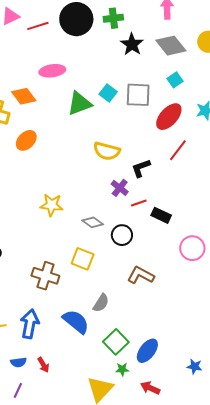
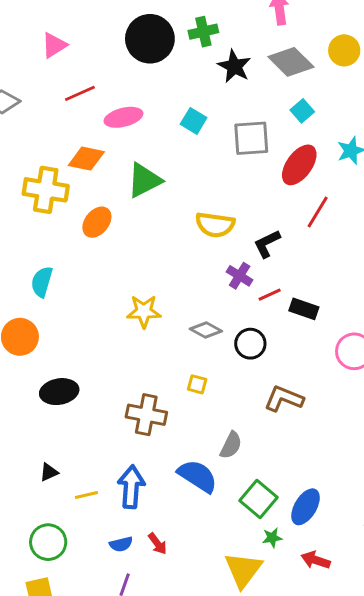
red line: (38, 26) -> (80, 93), moved
cyan square: (108, 93) -> (194, 121), moved
orange diamond: (24, 96) -> (86, 159), turned -35
green triangle: (79, 103) -> (144, 180), moved
yellow square: (83, 259) -> (197, 384), size x0.6

